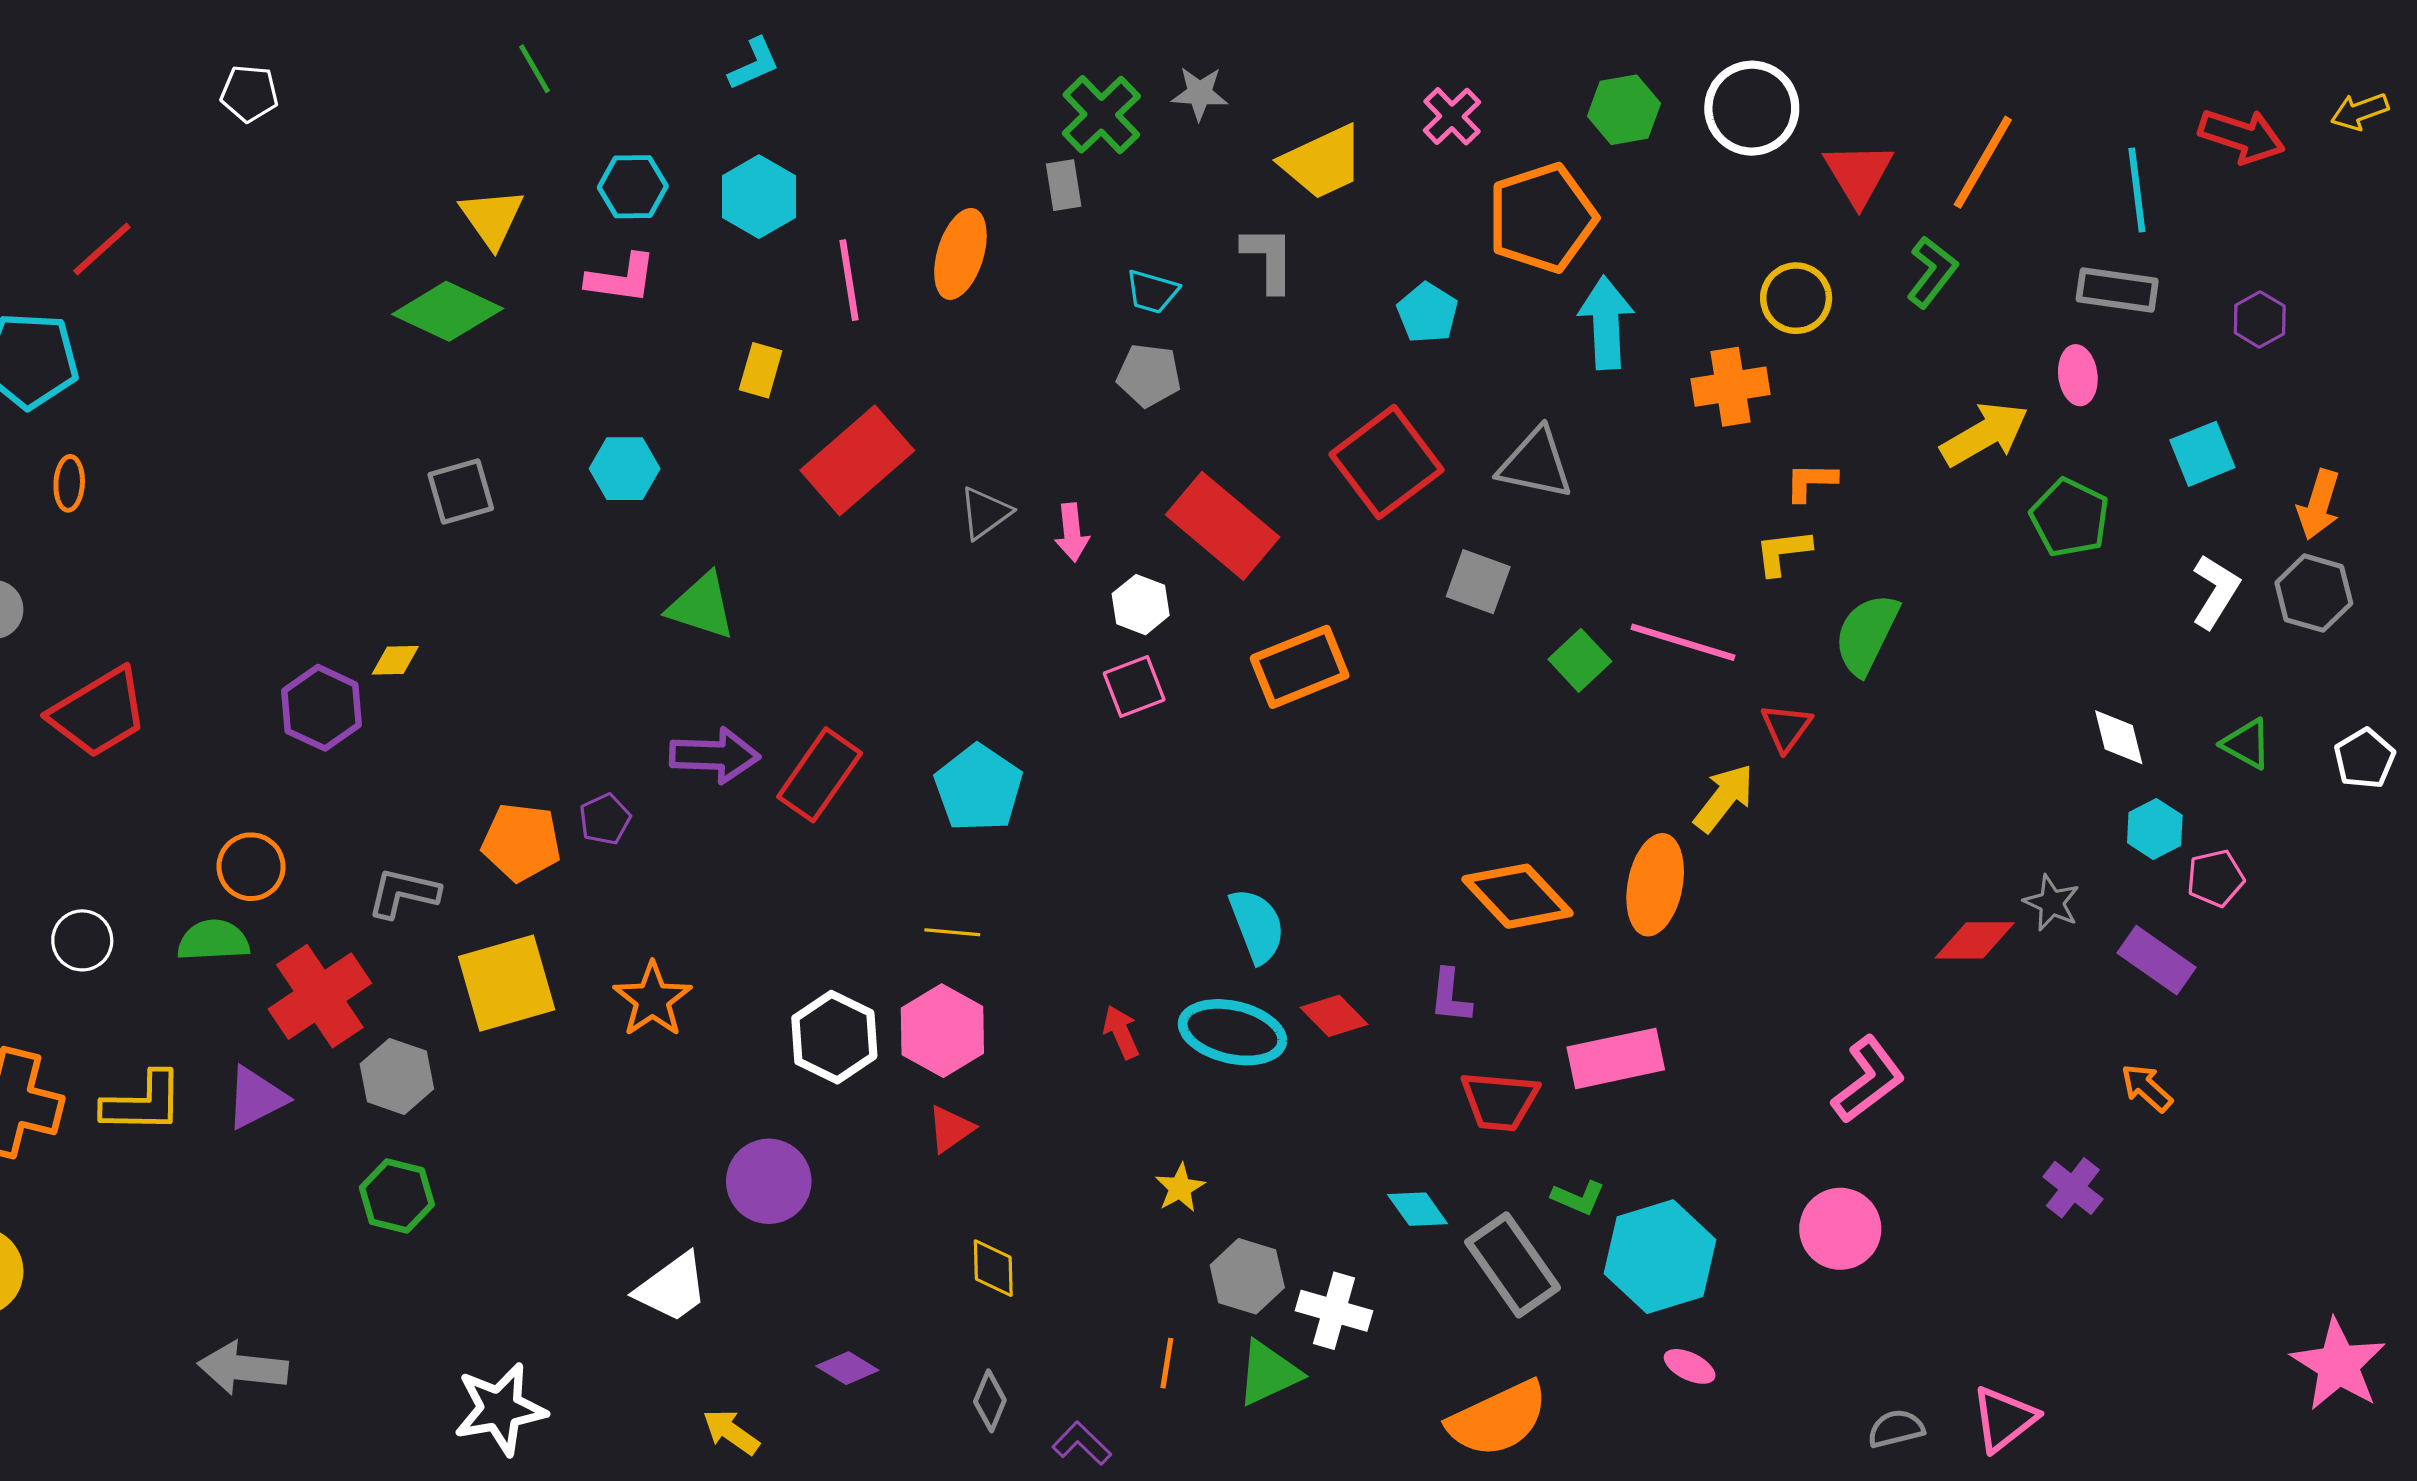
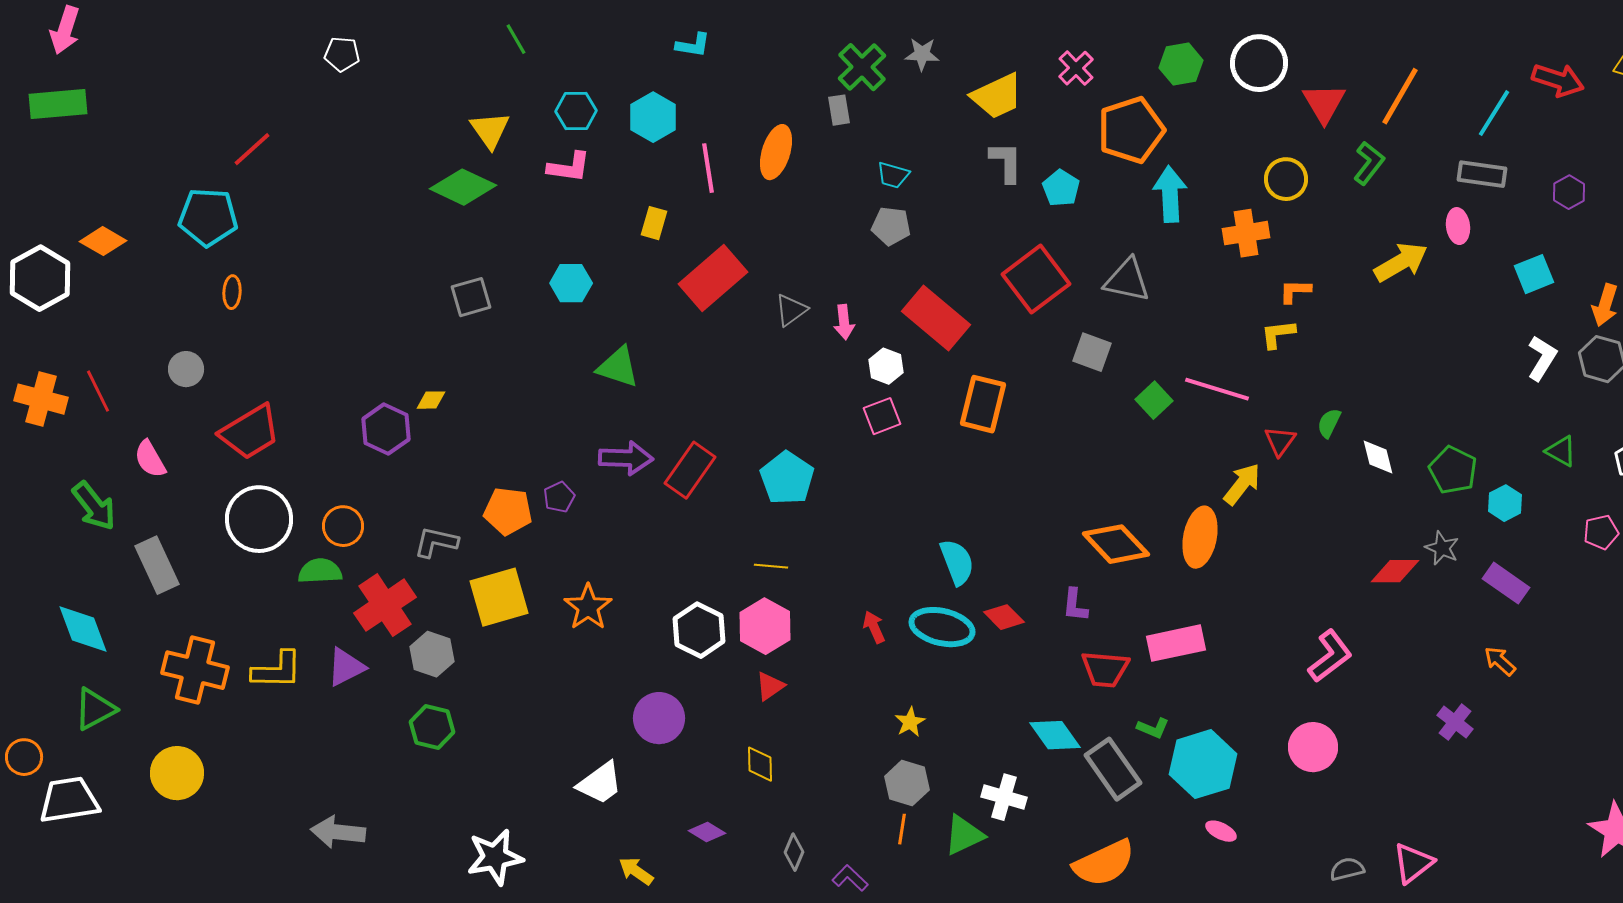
cyan L-shape: (754, 64) -> (693, 45), moved, turned 33
cyan line: (2137, 190) -> (1494, 113), turned 39
gray L-shape: (1268, 259) -> (1006, 162), moved
green pentagon: (2070, 518) -> (1453, 470), moved
green semicircle: (1866, 634) -> (1329, 423), moved, size x0.6
orange rectangle: (1300, 667) -> (983, 404), turned -54
white diamond: (2119, 737) -> (1378, 457), moved
pink pentagon: (2215, 878) -> (1601, 532), moved
white circle: (82, 940) -> (259, 519), moved, size x1.8
cyan diamond: (1418, 1209) -> (1055, 735), size x1.4
yellow diamond: (993, 1268) -> (760, 764), moved
gray hexagon: (1247, 1276) -> (907, 783), moved

